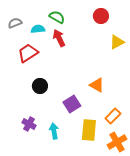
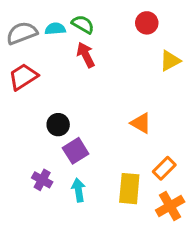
gray semicircle: (15, 23) -> (22, 33), size x1.5
cyan semicircle: (38, 29) -> (55, 29), moved
red trapezoid: (28, 53) -> (23, 77), moved
purple square: (72, 104) -> (76, 151), moved

